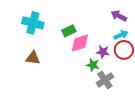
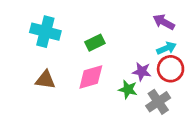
pink diamond: (80, 43) -> (91, 77), moved
gray cross: (105, 80) -> (158, 102), moved

